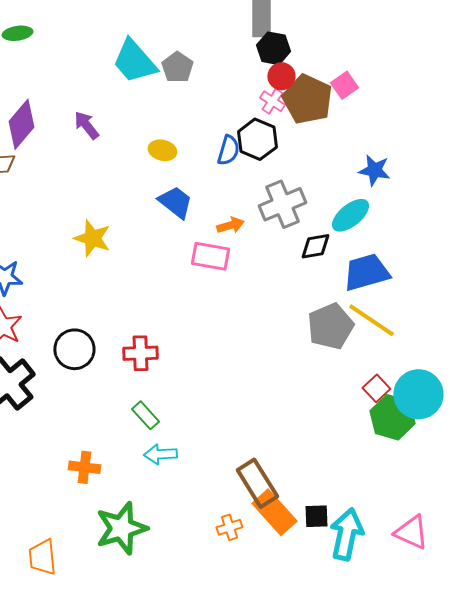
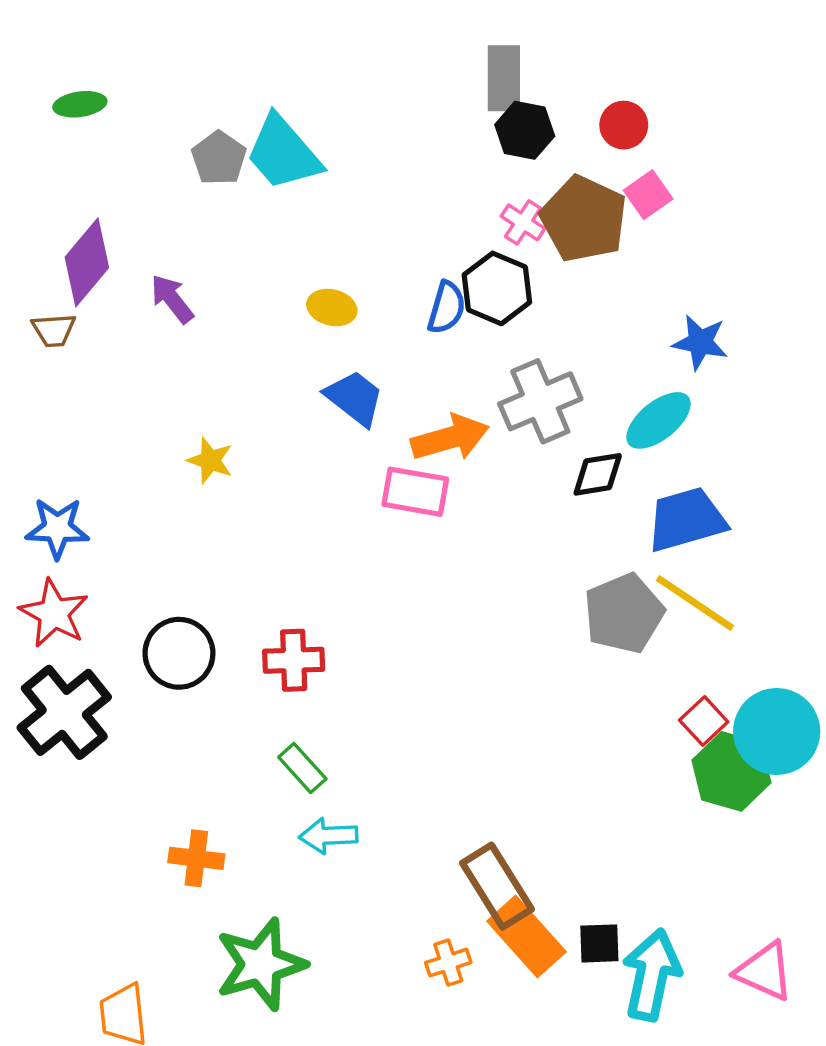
gray pentagon: (177, 67) -> (219, 158), moved
red circle: (281, 76) -> (624, 125), moved
purple arrow: (86, 125) -> (172, 299), moved
orange arrow: (230, 225) -> (450, 438), size x1.6
yellow star: (92, 238) -> (210, 460), size x0.7

